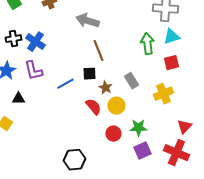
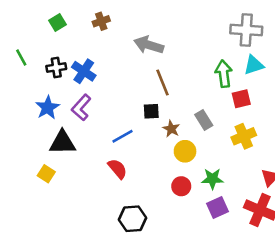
red square: (171, 63) -> (241, 99), moved
purple L-shape: (33, 71) -> (81, 108), turned 55
blue line: (65, 84) -> (122, 136), moved
black triangle: (18, 99) -> (62, 142), size x1.6
red semicircle: (93, 107) -> (118, 169), moved

